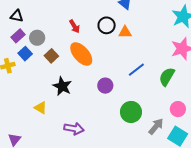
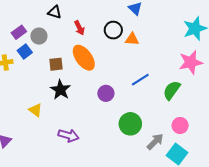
black triangle: (17, 16) -> (55, 12), moved
brown square: (51, 56) -> (56, 64), moved, turned 32

